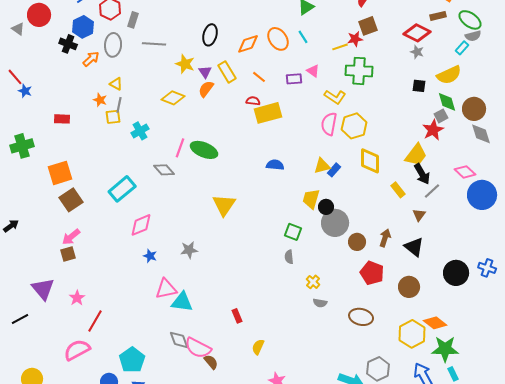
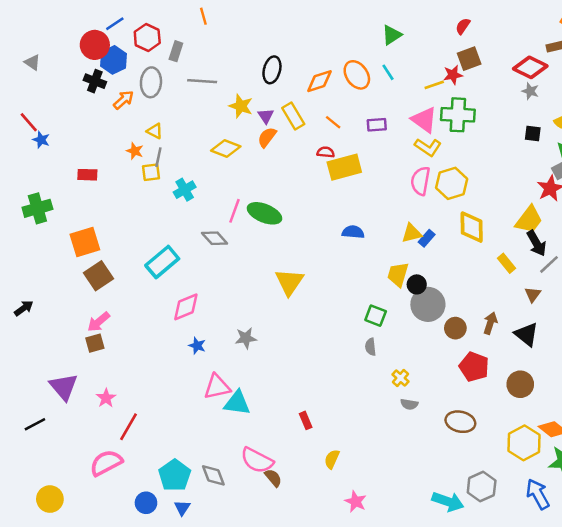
red circle: (39, 15) -> (95, 45), moved
pink triangle: (313, 71) -> (424, 120), moved, size x1.6
gray diamond: (179, 340) -> (213, 475), moved

